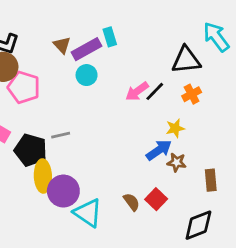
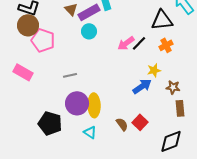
black pentagon: (31, 150) -> (50, 123), moved
brown star: (177, 162) -> (173, 87), moved
yellow ellipse: (43, 176) -> (94, 105), moved
purple circle: (63, 191) -> (77, 103), moved
cyan triangle: (88, 213) -> (90, 132), size x0.6

